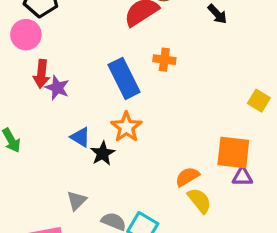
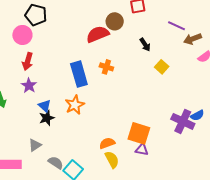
purple star: (57, 88) -> (29, 86), moved
yellow square: (259, 101) -> (162, 67), moved
black star: (103, 153) -> (47, 118), moved

